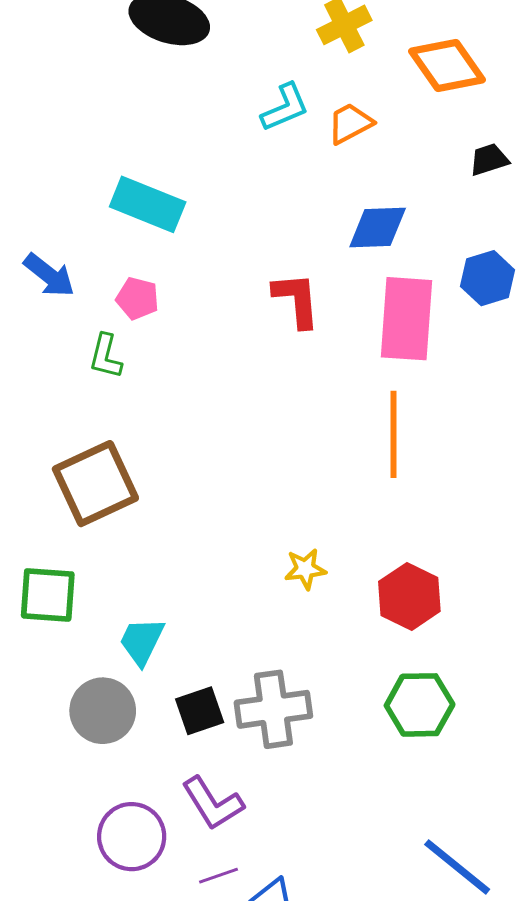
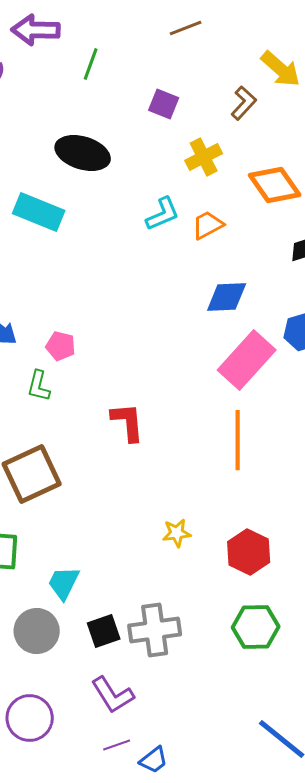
cyan rectangle: (148, 204) -> (39, 212), moved
red L-shape: (297, 300) -> (128, 422), moved
pink rectangle: (407, 319) -> (247, 360), turned 38
purple circle: (132, 837) -> (30, 718), moved

